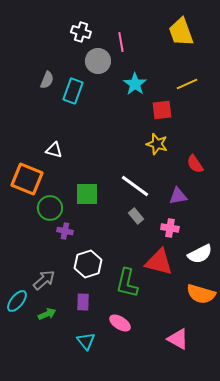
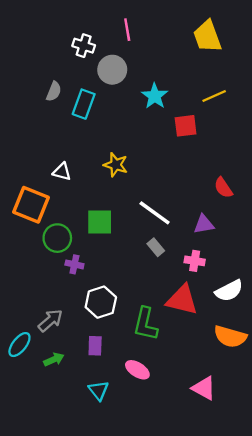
white cross: (81, 32) -> (84, 46), moved
pink line: (121, 42) -> (127, 30), moved
yellow star: (157, 144) -> (116, 165), moved

